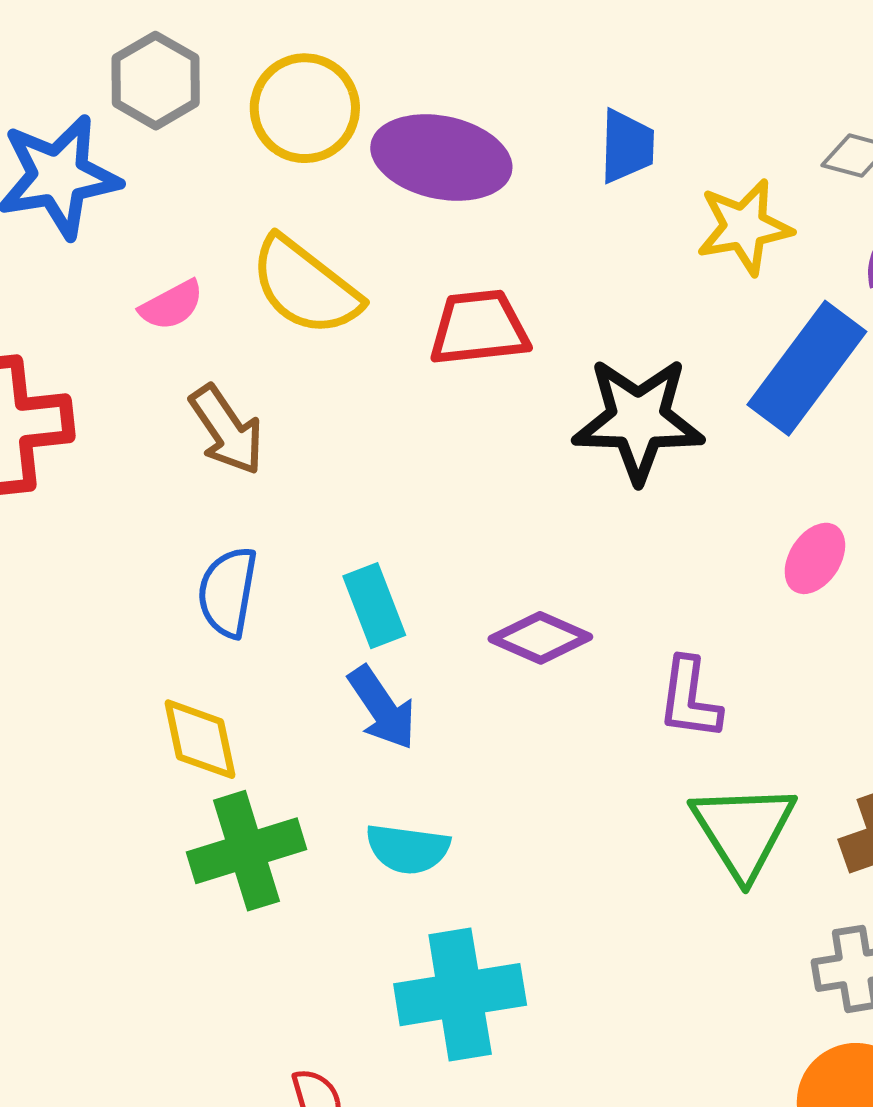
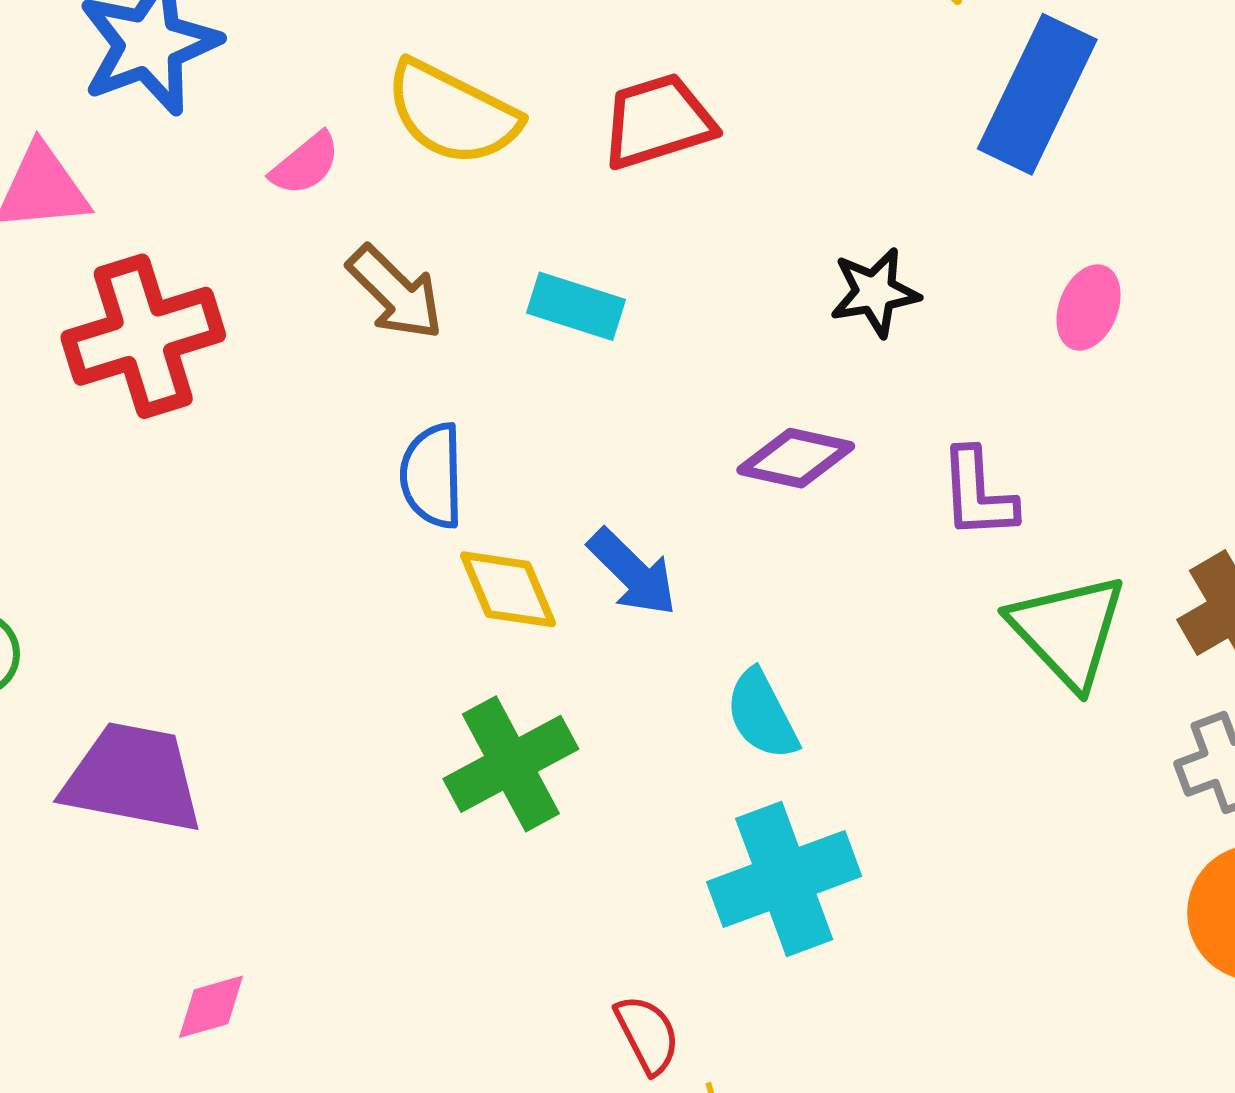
black star: (638, 420) -> (875, 292), moved, size x0.6
cyan rectangle: (374, 606) -> (576, 306), moved, turned -40
yellow diamond: (200, 739) -> (508, 589), moved
cyan semicircle: (408, 849) -> (762, 715), moved, turned 66

